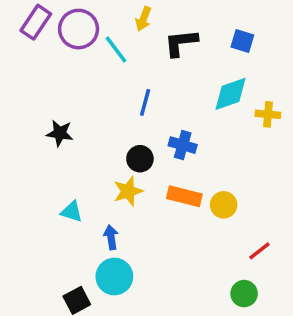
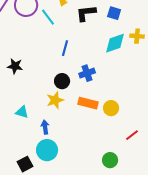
blue square: (242, 41) -> (114, 13), moved
yellow cross: (268, 114) -> (137, 36), moved
blue cross: (183, 145) -> (87, 73), turned -35
green circle: (244, 294) -> (110, 160), moved

